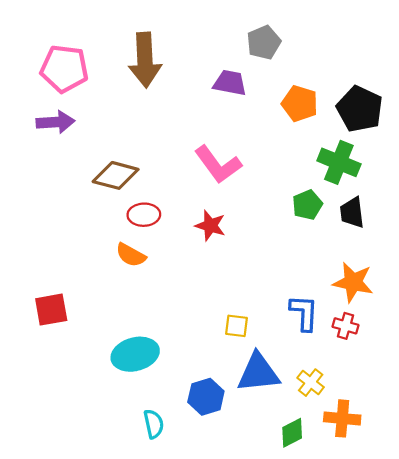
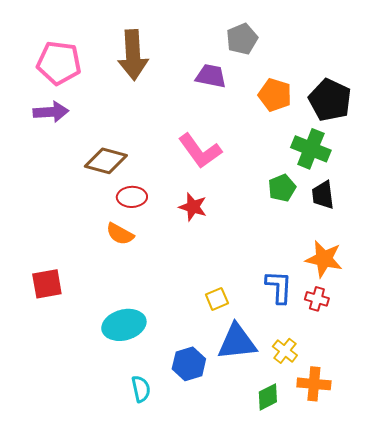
yellow square: (236, 326) -> (217, 299), turned -30

